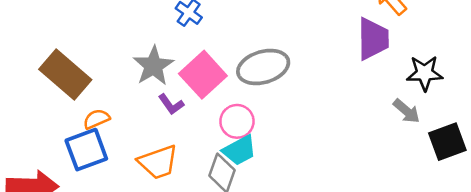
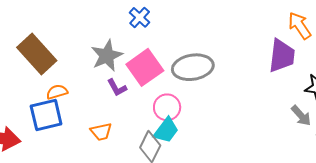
cyan trapezoid: (239, 150) -> (166, 130), turned -32
orange trapezoid: (158, 162) -> (101, 132), size x0.7

